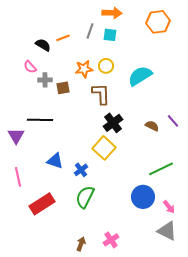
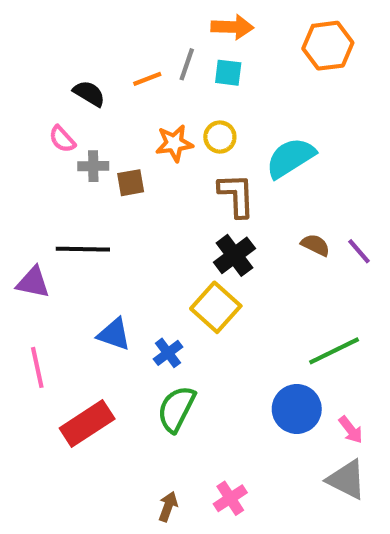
orange line: (63, 38) -> (147, 79), moved
brown L-shape: (101, 94) -> (237, 195), moved
brown semicircle: (152, 126) -> (315, 245), moved
purple triangle: (16, 136) -> (33, 282), turned -48

